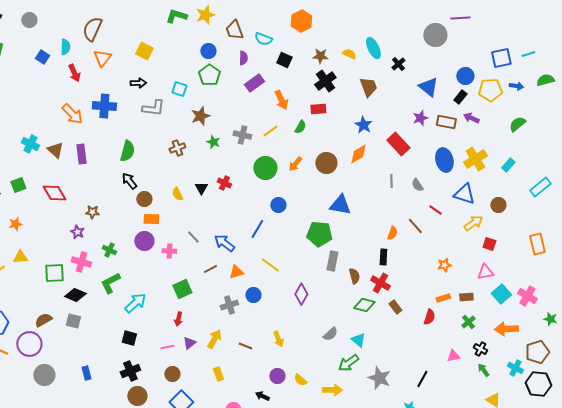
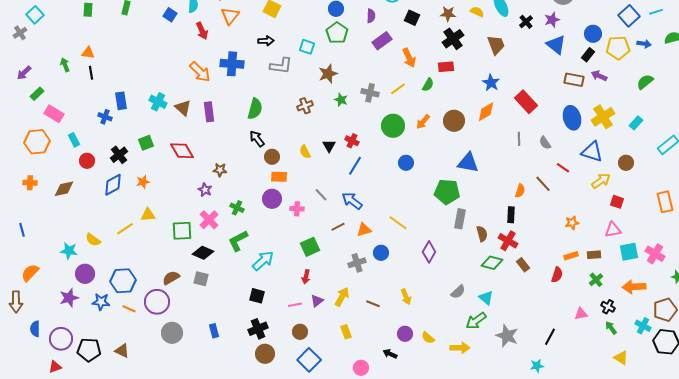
blue square: (501, 58) -> (629, 16), turned -30
purple star: (420, 118) -> (552, 20), moved
blue line: (257, 229) -> (355, 166), moved
pink cross: (81, 262) -> (209, 220), turned 30
cyan square: (501, 294) -> (629, 252), turned 30

